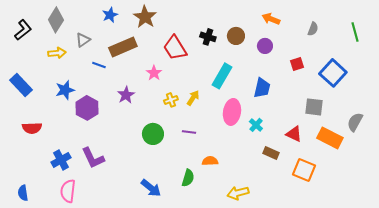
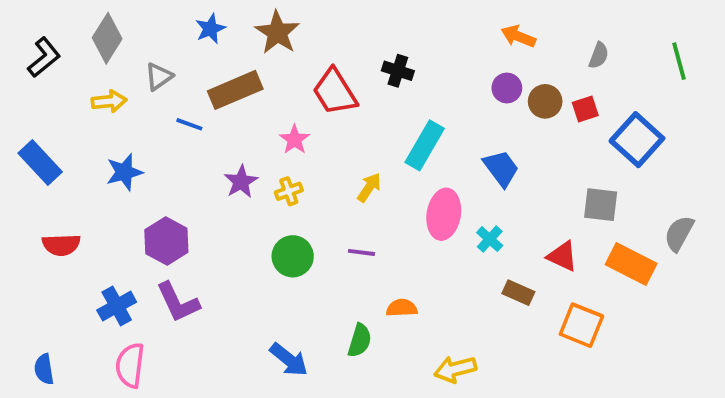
brown circle: (236, 36) -> (545, 101), moved
red square: (297, 64) -> (585, 109), moved
blue trapezoid: (262, 88) -> (501, 168), turned -50
yellow cross: (171, 100) -> (289, 191), moved
purple hexagon: (87, 108) -> (166, 241), moved

